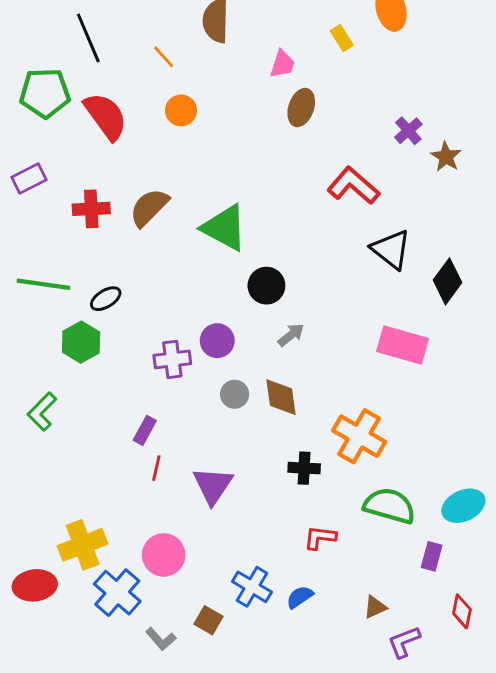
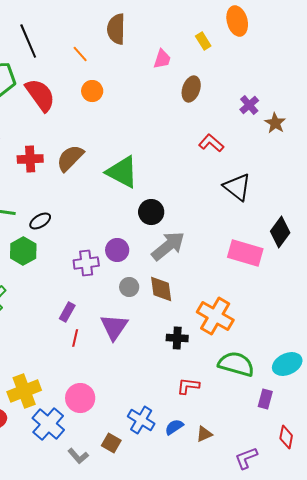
brown ellipse: (301, 108) -> (191, 89), moved
red L-shape: (353, 186) -> (211, 143), size x0.7
black diamond: (447, 281) -> (280, 232), moved
gray arrow: (291, 335) -> (168, 246), size x1.8
purple triangle: (213, 485) -> (114, 327), moved
brown triangle: (375, 607) -> (204, 434), moved

